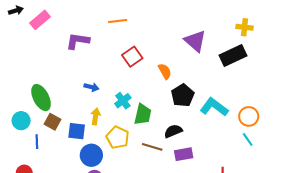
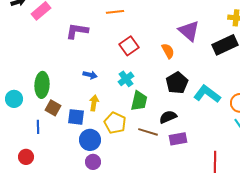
orange semicircle: (165, 71) -> (168, 51), moved
green ellipse: (41, 98) -> (42, 85), turned 30
cyan cross: (123, 101) -> (126, 79), moved
cyan circle: (21, 121) -> (14, 99), moved

